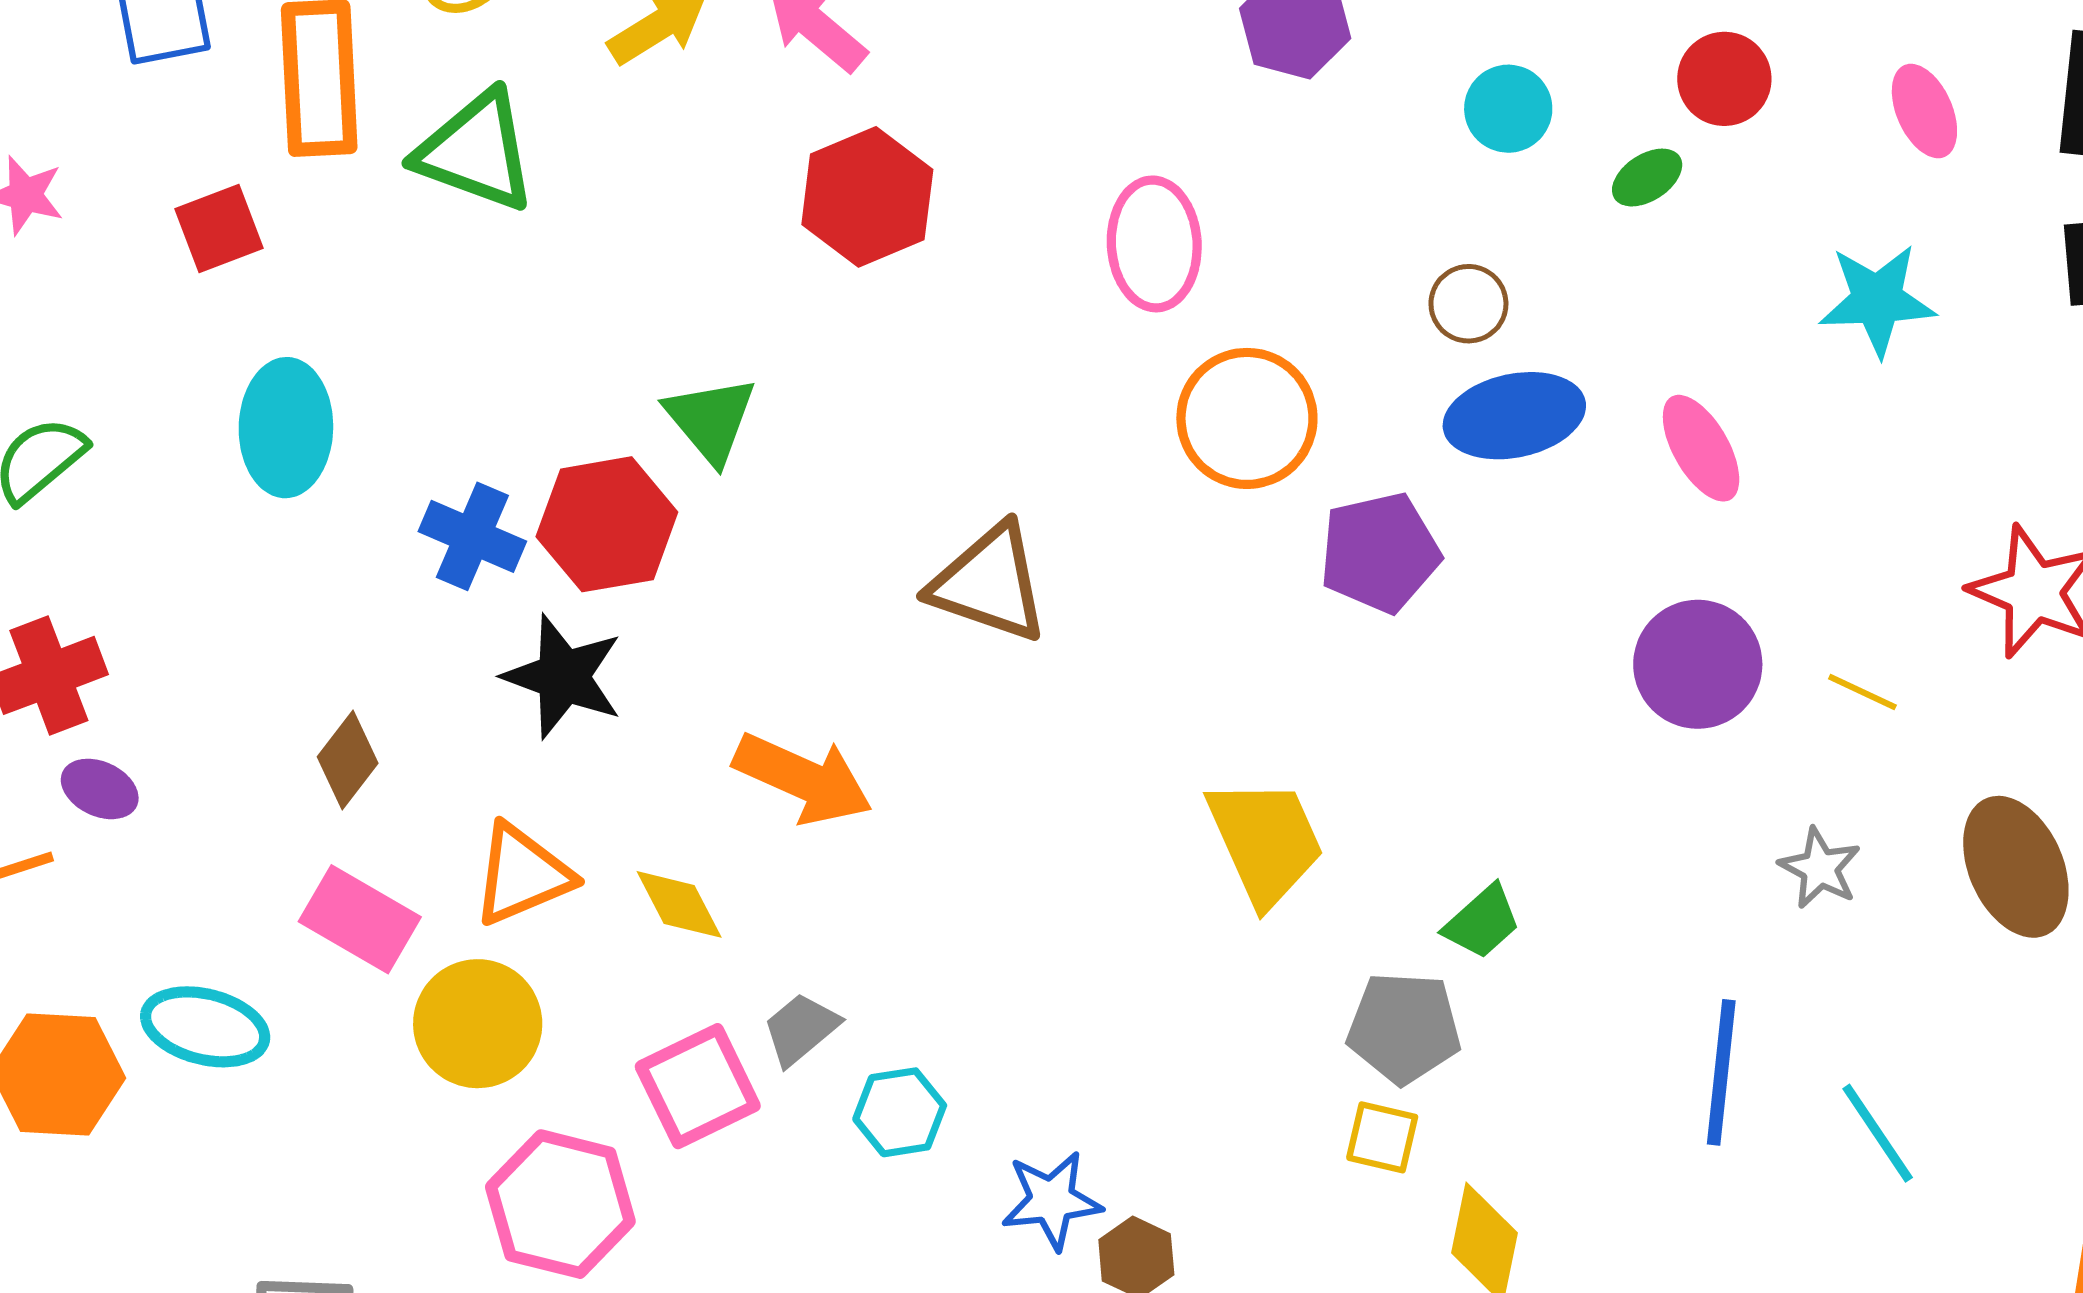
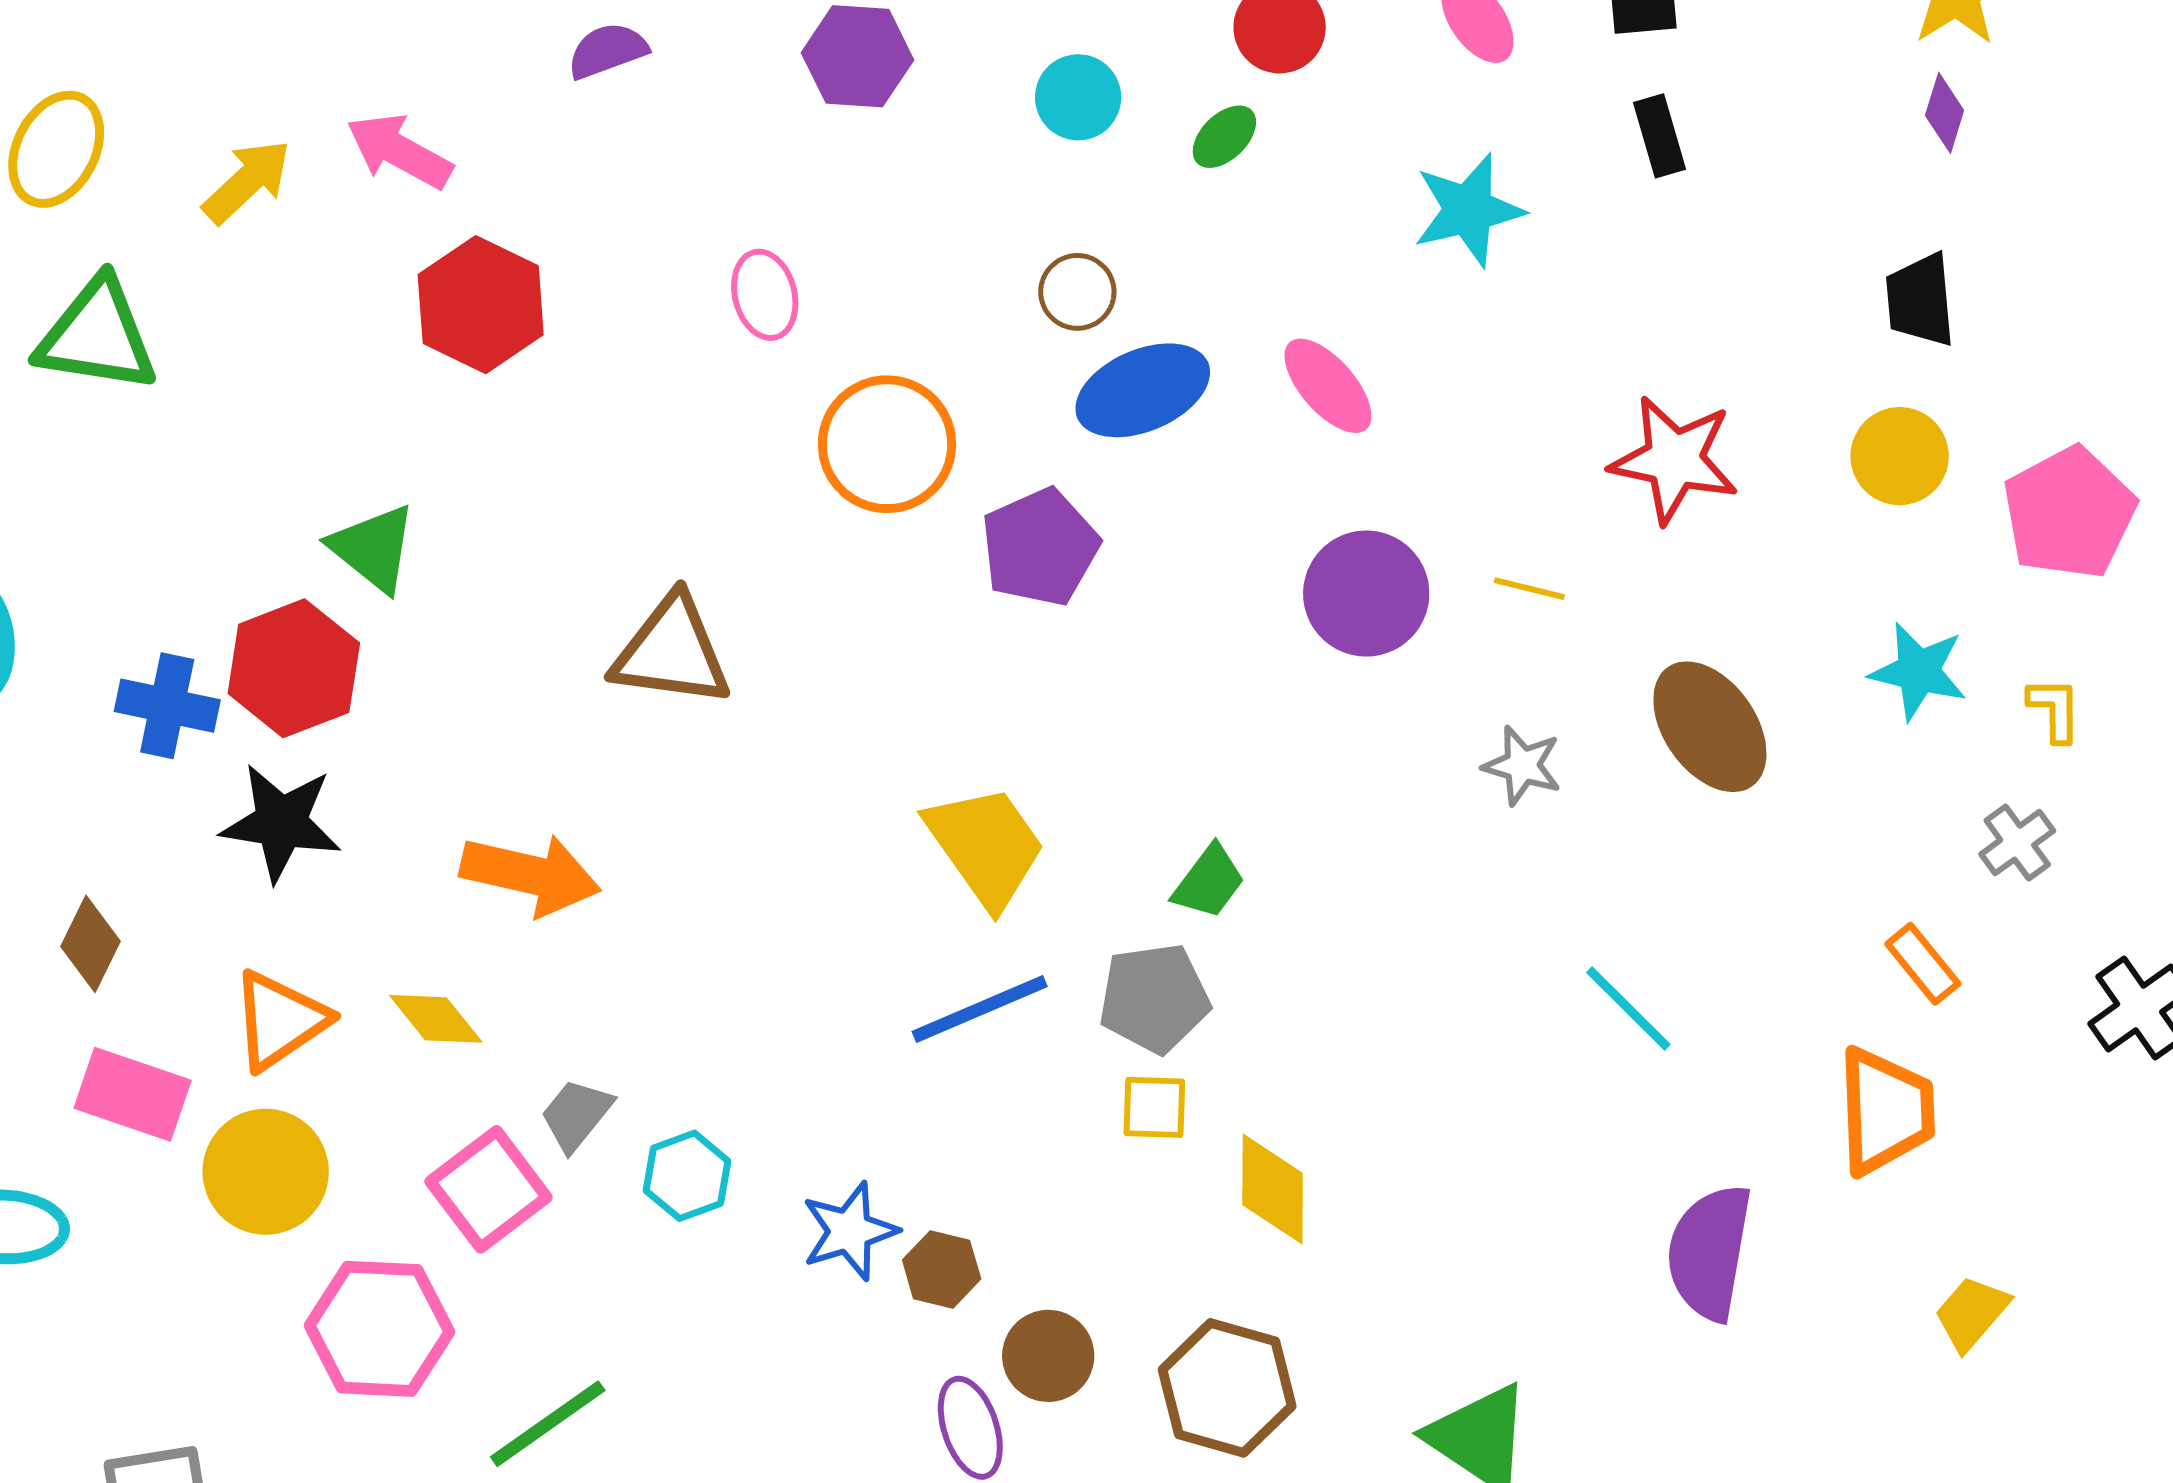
pink ellipse: (1154, 244) -> (765, 295), size x0.7
blue line: (1721, 1072) -> (980, 1009), moved, turned 72

